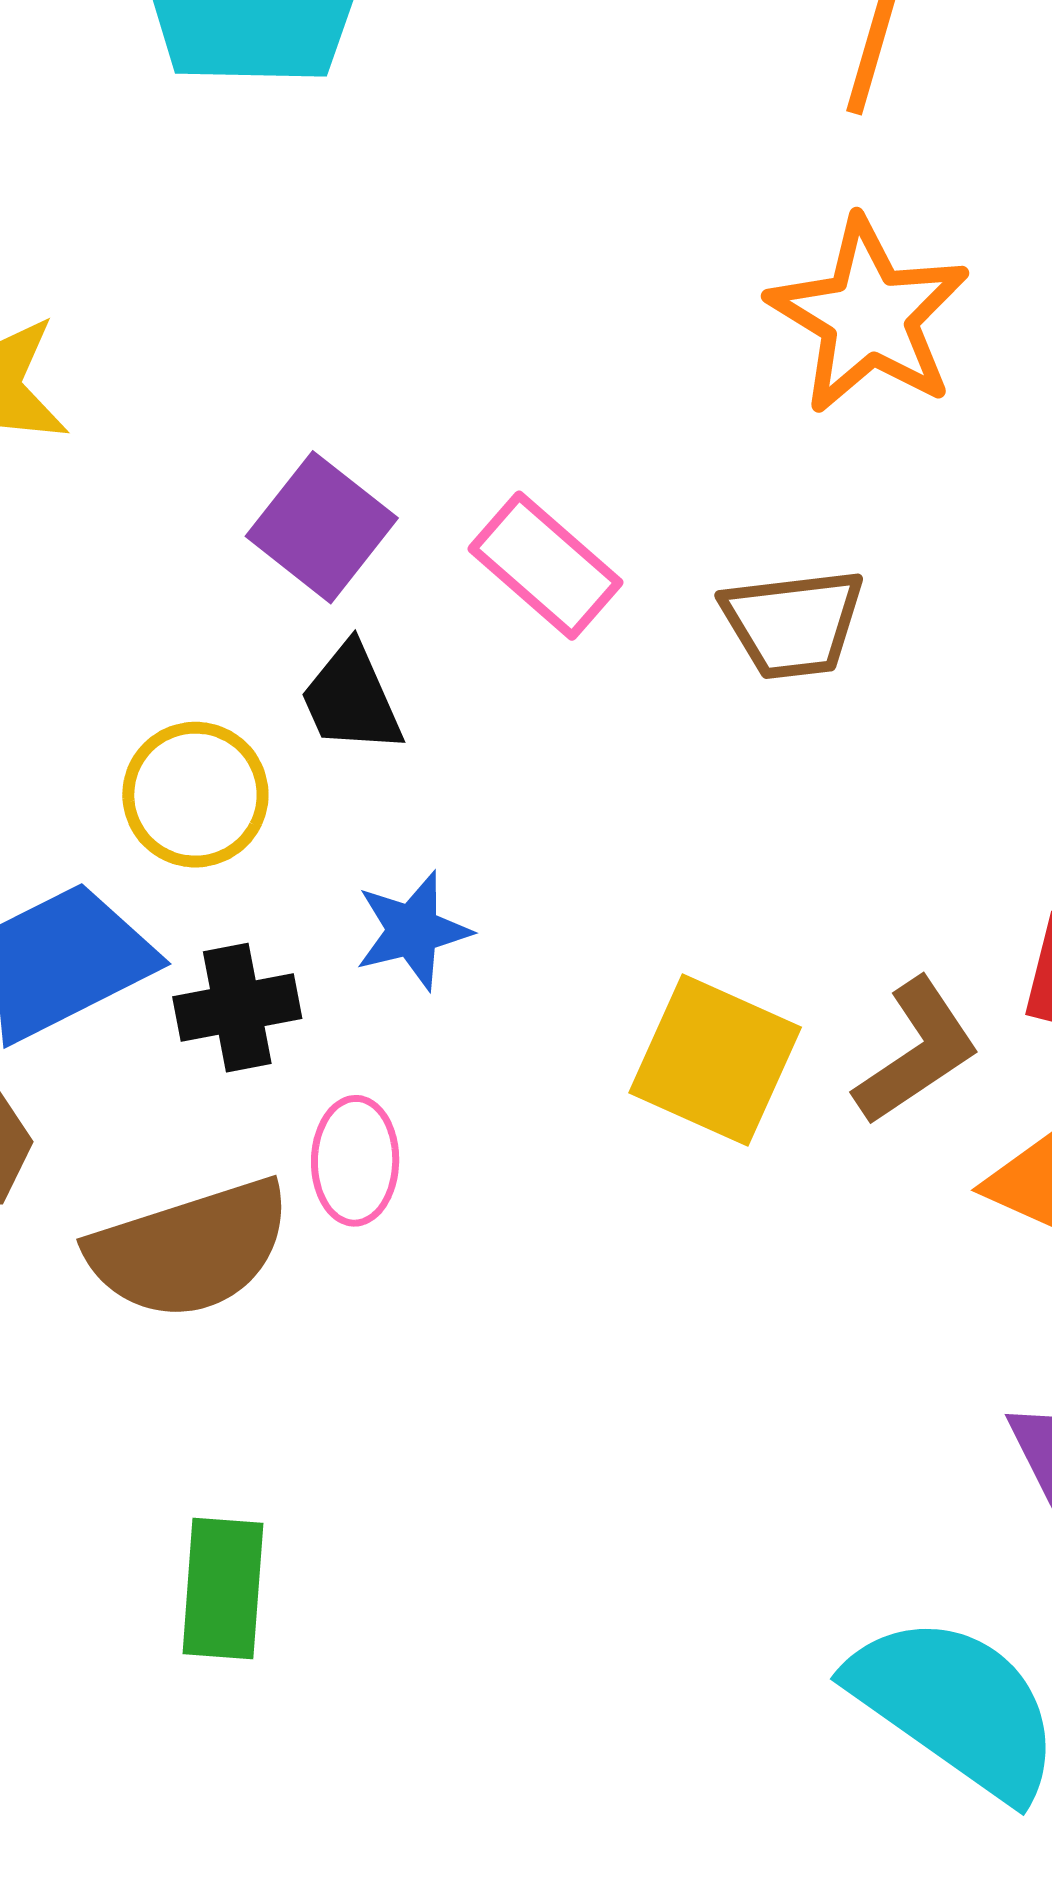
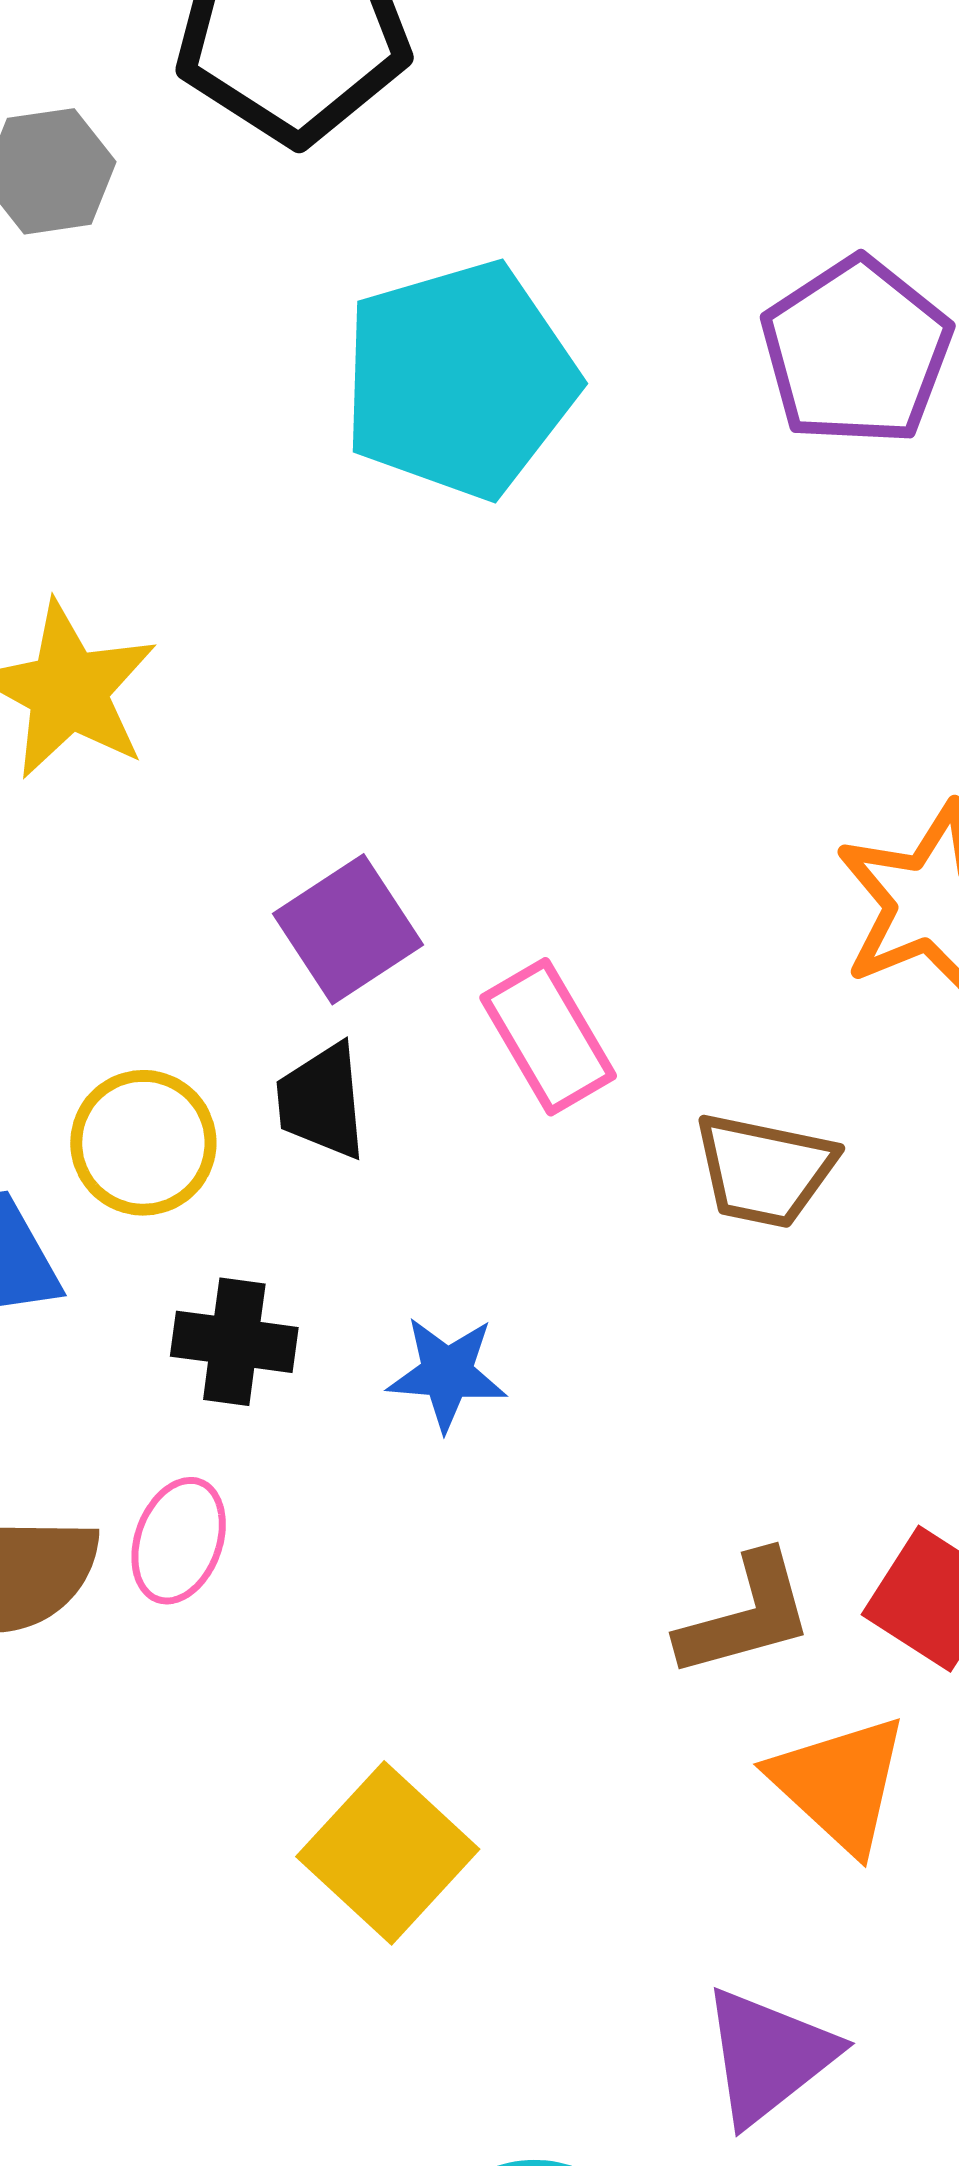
blue star: (413, 931) -> (447, 1373), moved
black cross: (237, 1008) -> (234, 1342), moved
yellow square: (715, 1060) -> (388, 1853), moved

